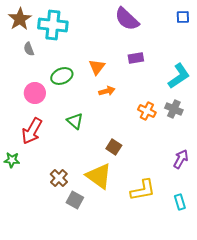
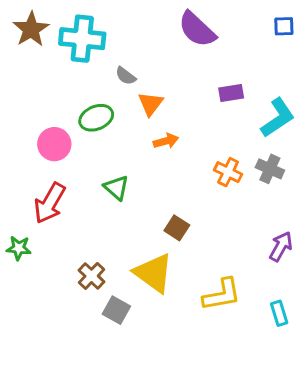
gray semicircle: (29, 49) -> (126, 76), moved, turned -32
purple rectangle: (136, 58) -> (231, 93), moved

